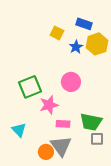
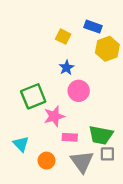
blue star: (76, 47) -> (66, 68), moved
gray triangle: (61, 146) -> (82, 162), moved
orange circle: (46, 152) -> (47, 161), moved

